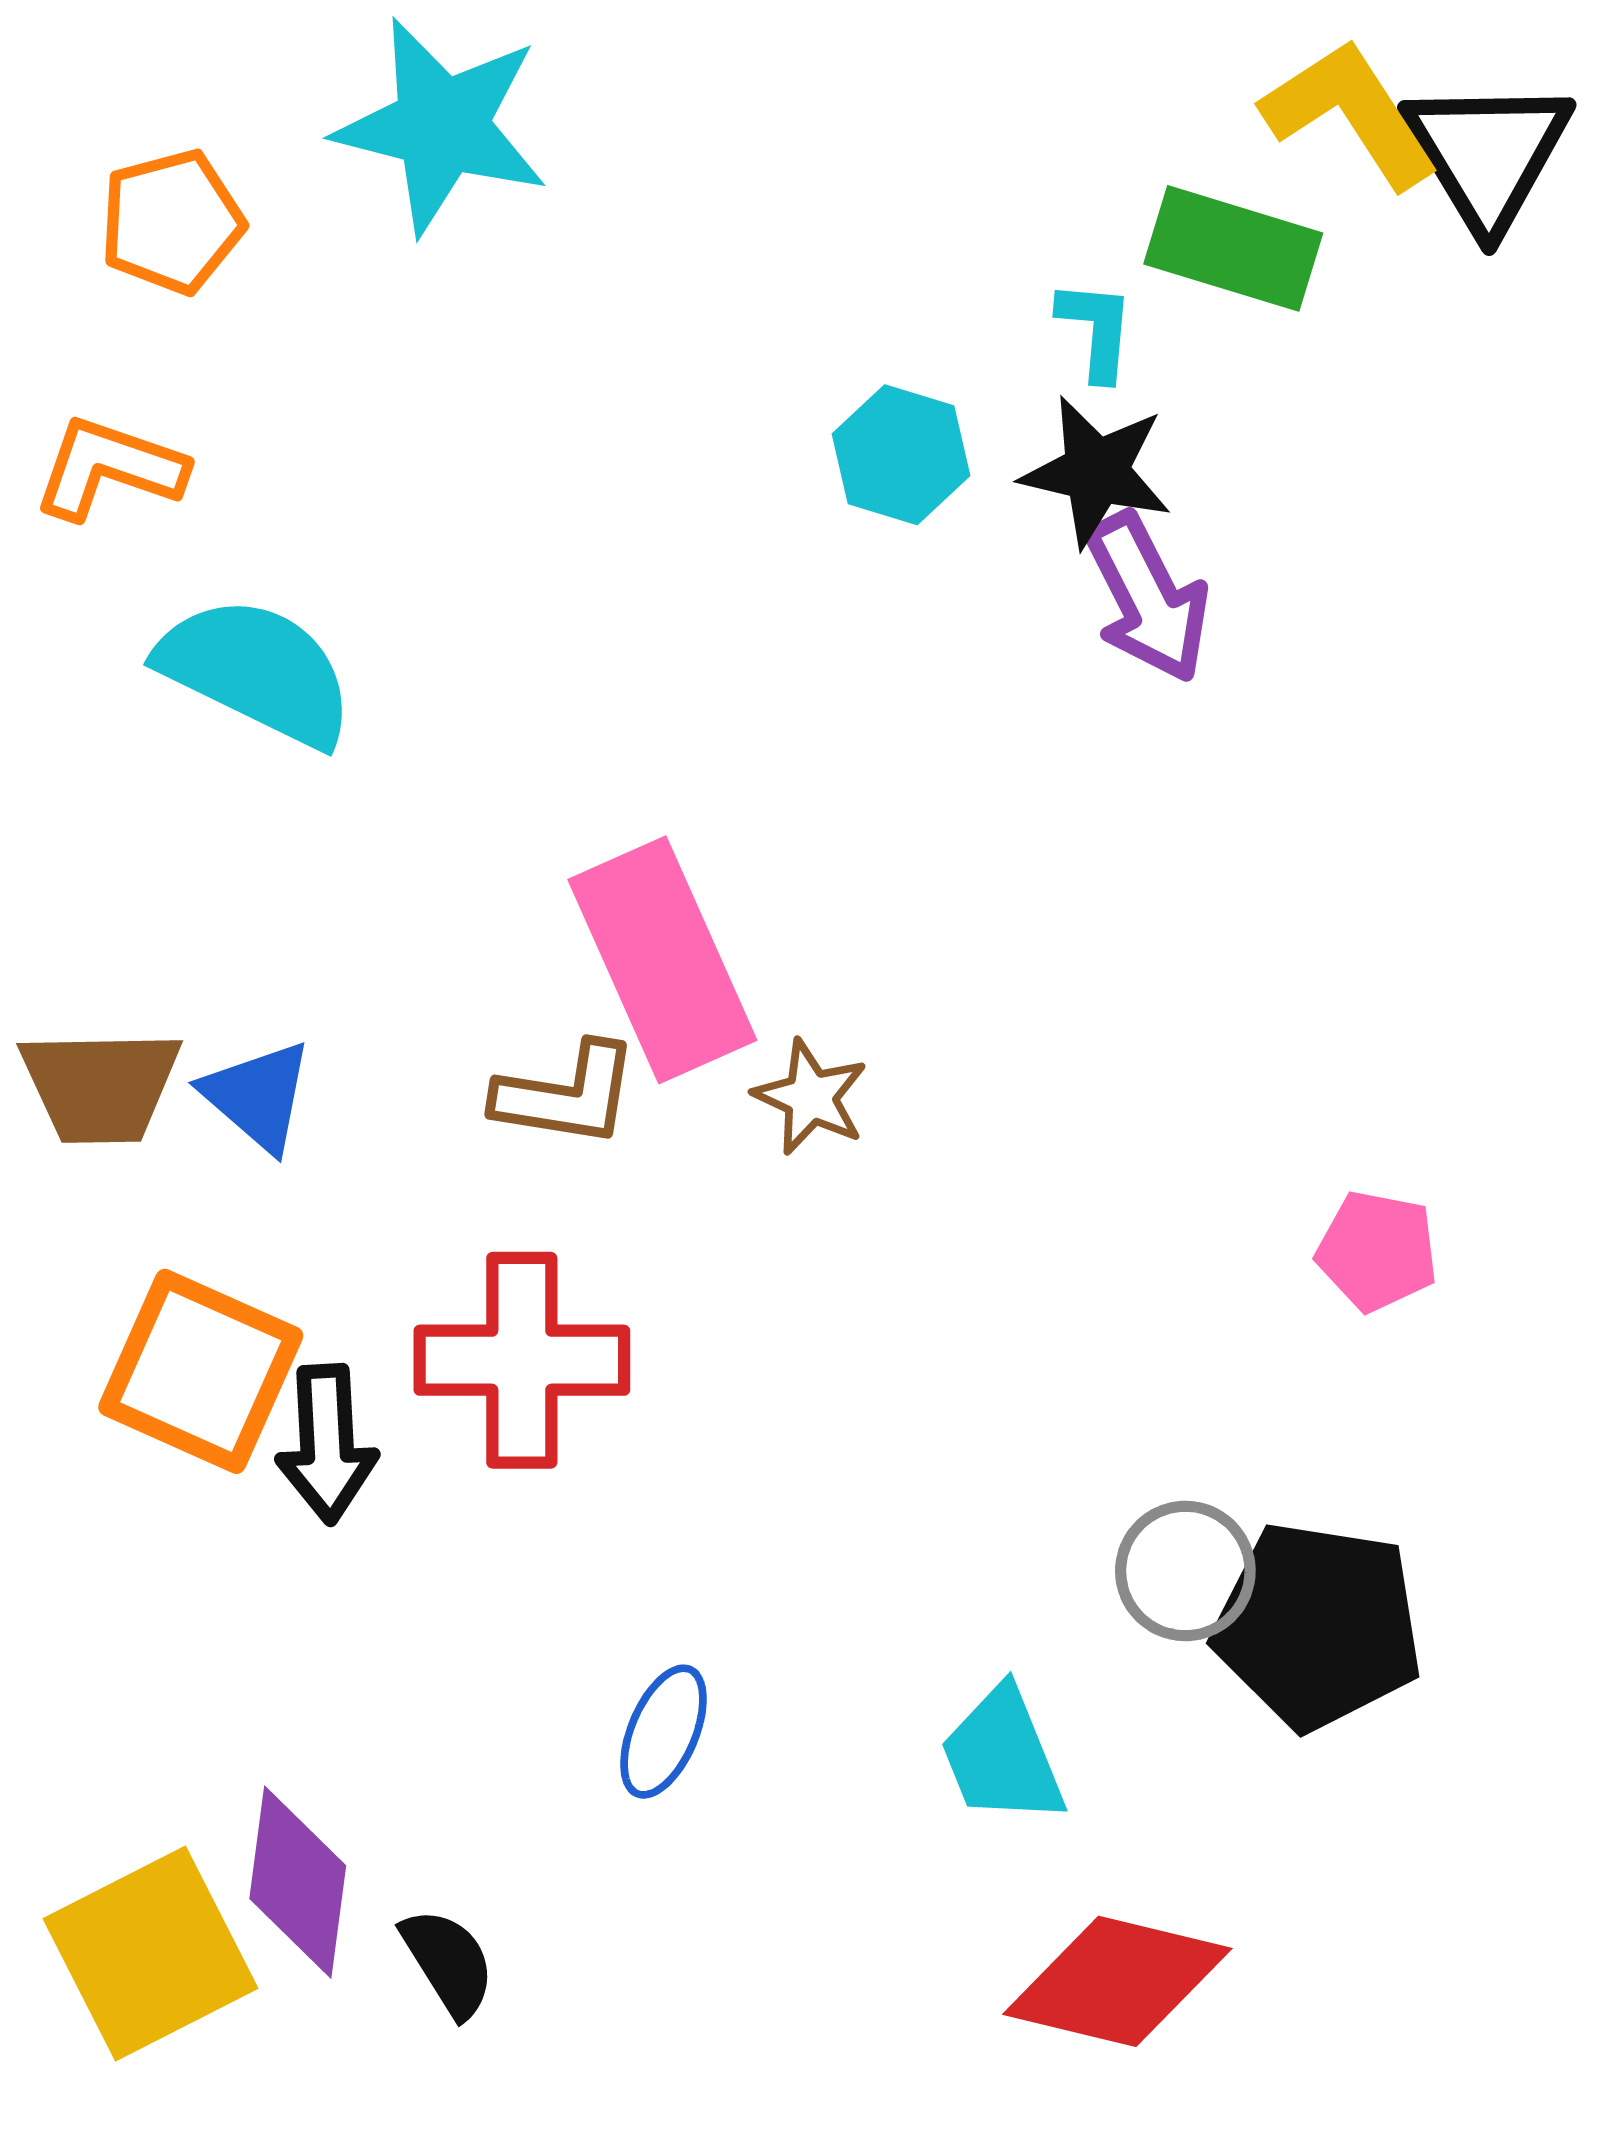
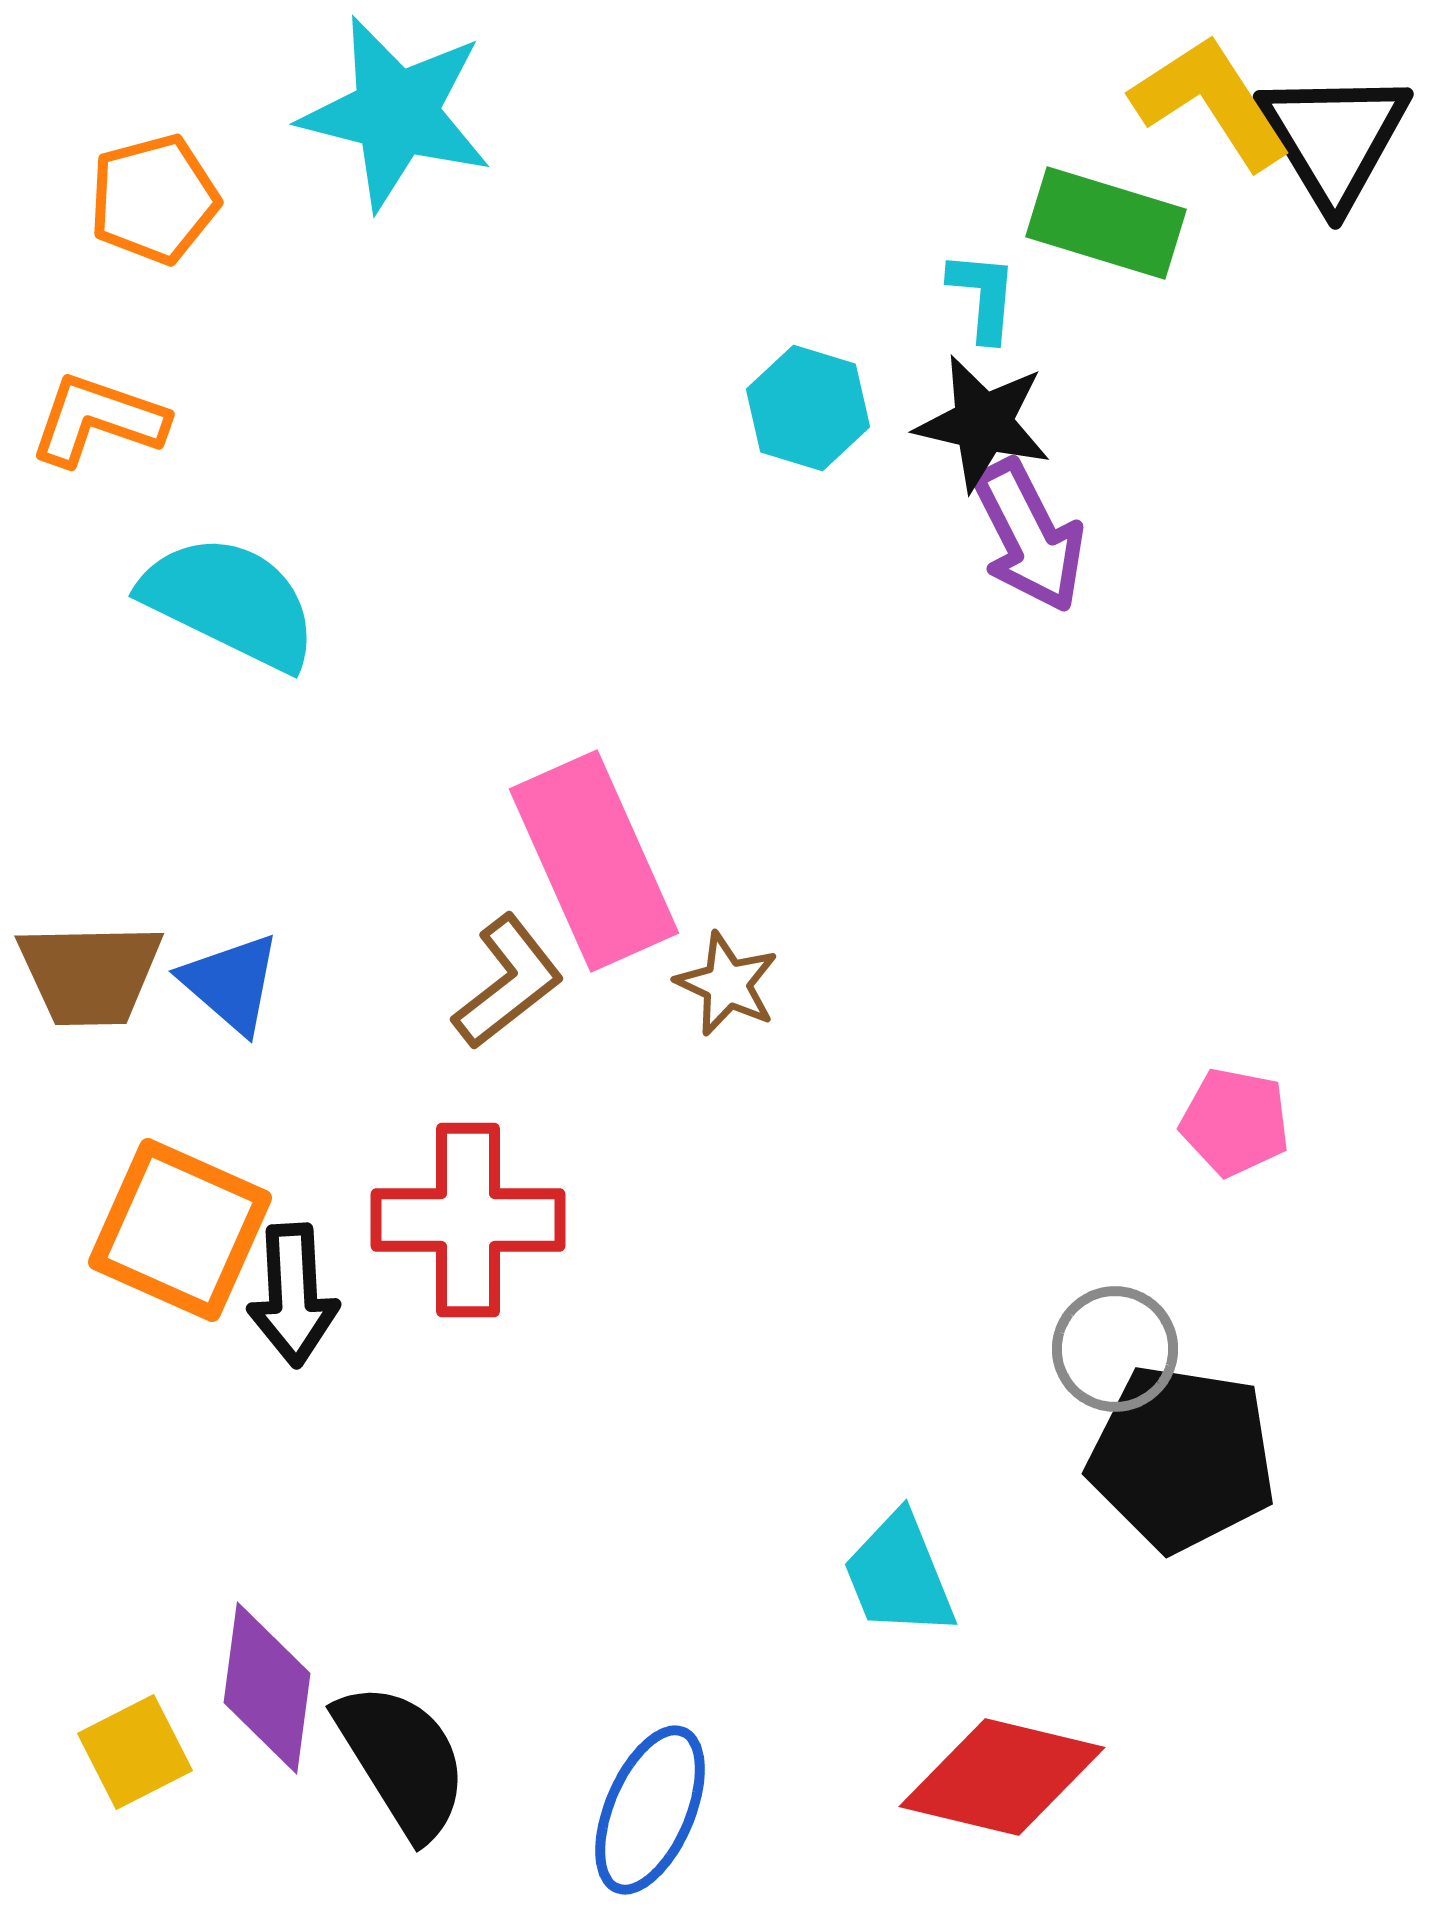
brown L-shape: (566, 1095) -> (508, 982), turned -47
gray circle: (1185, 1571) -> (1115, 1349), moved
blue ellipse: (663, 1732) -> (650, 1810), moved, size x1.4
yellow square: (151, 1953) -> (135, 1752), size x0.6
black semicircle: (448, 1962) -> (402, 1760), size x1.6

